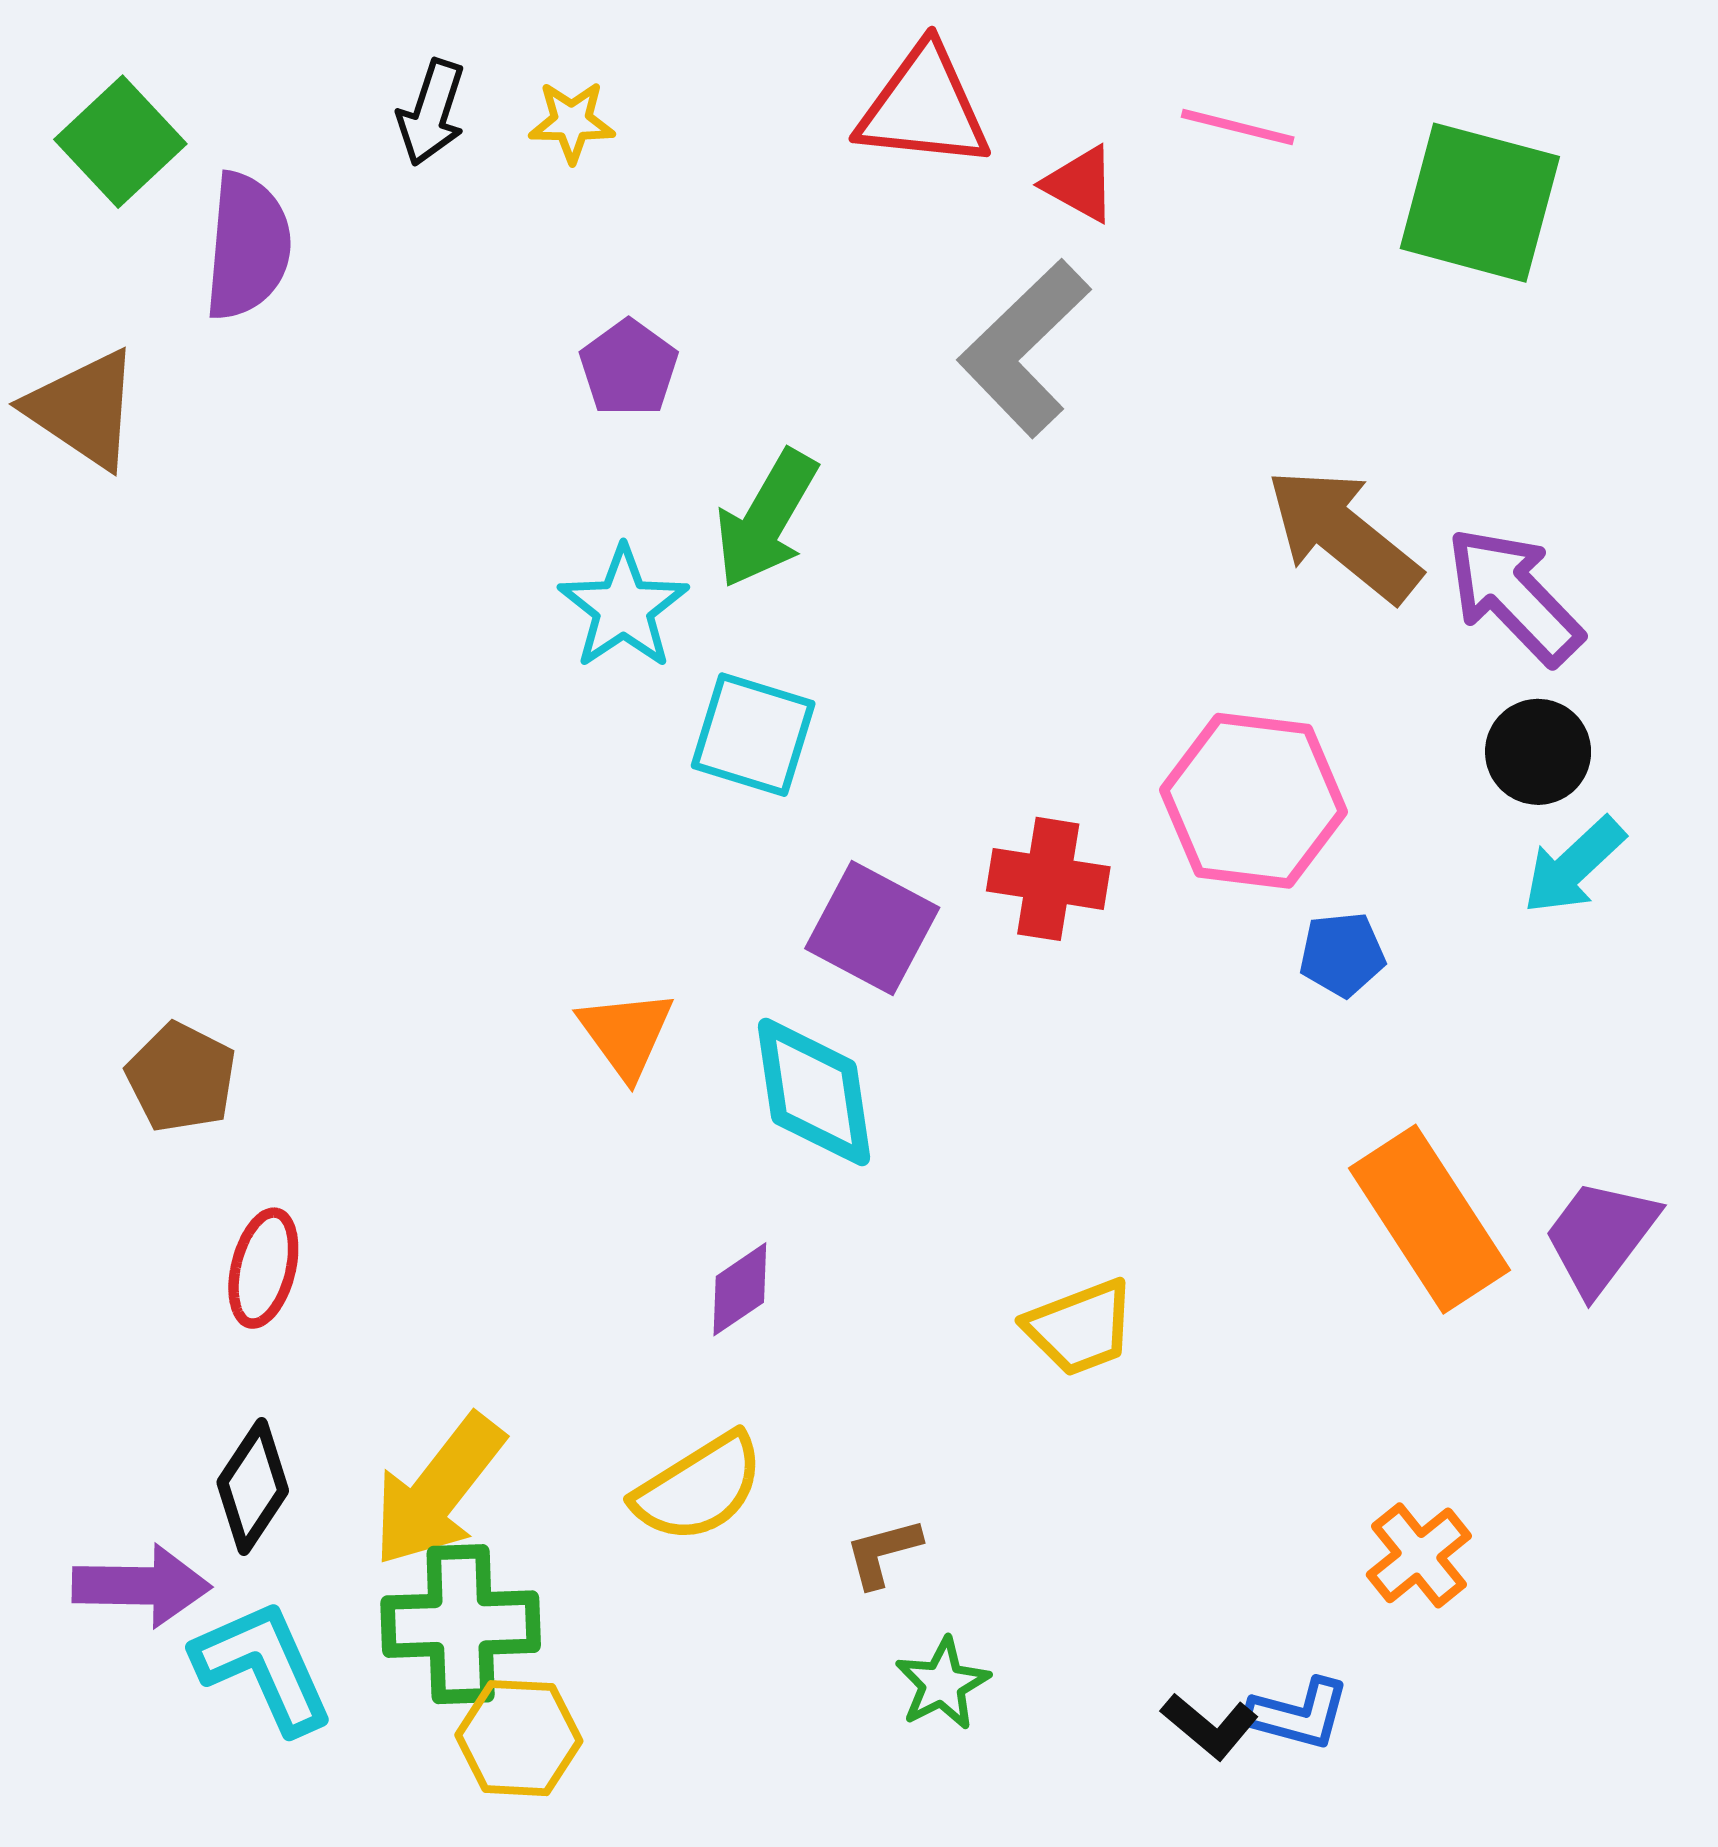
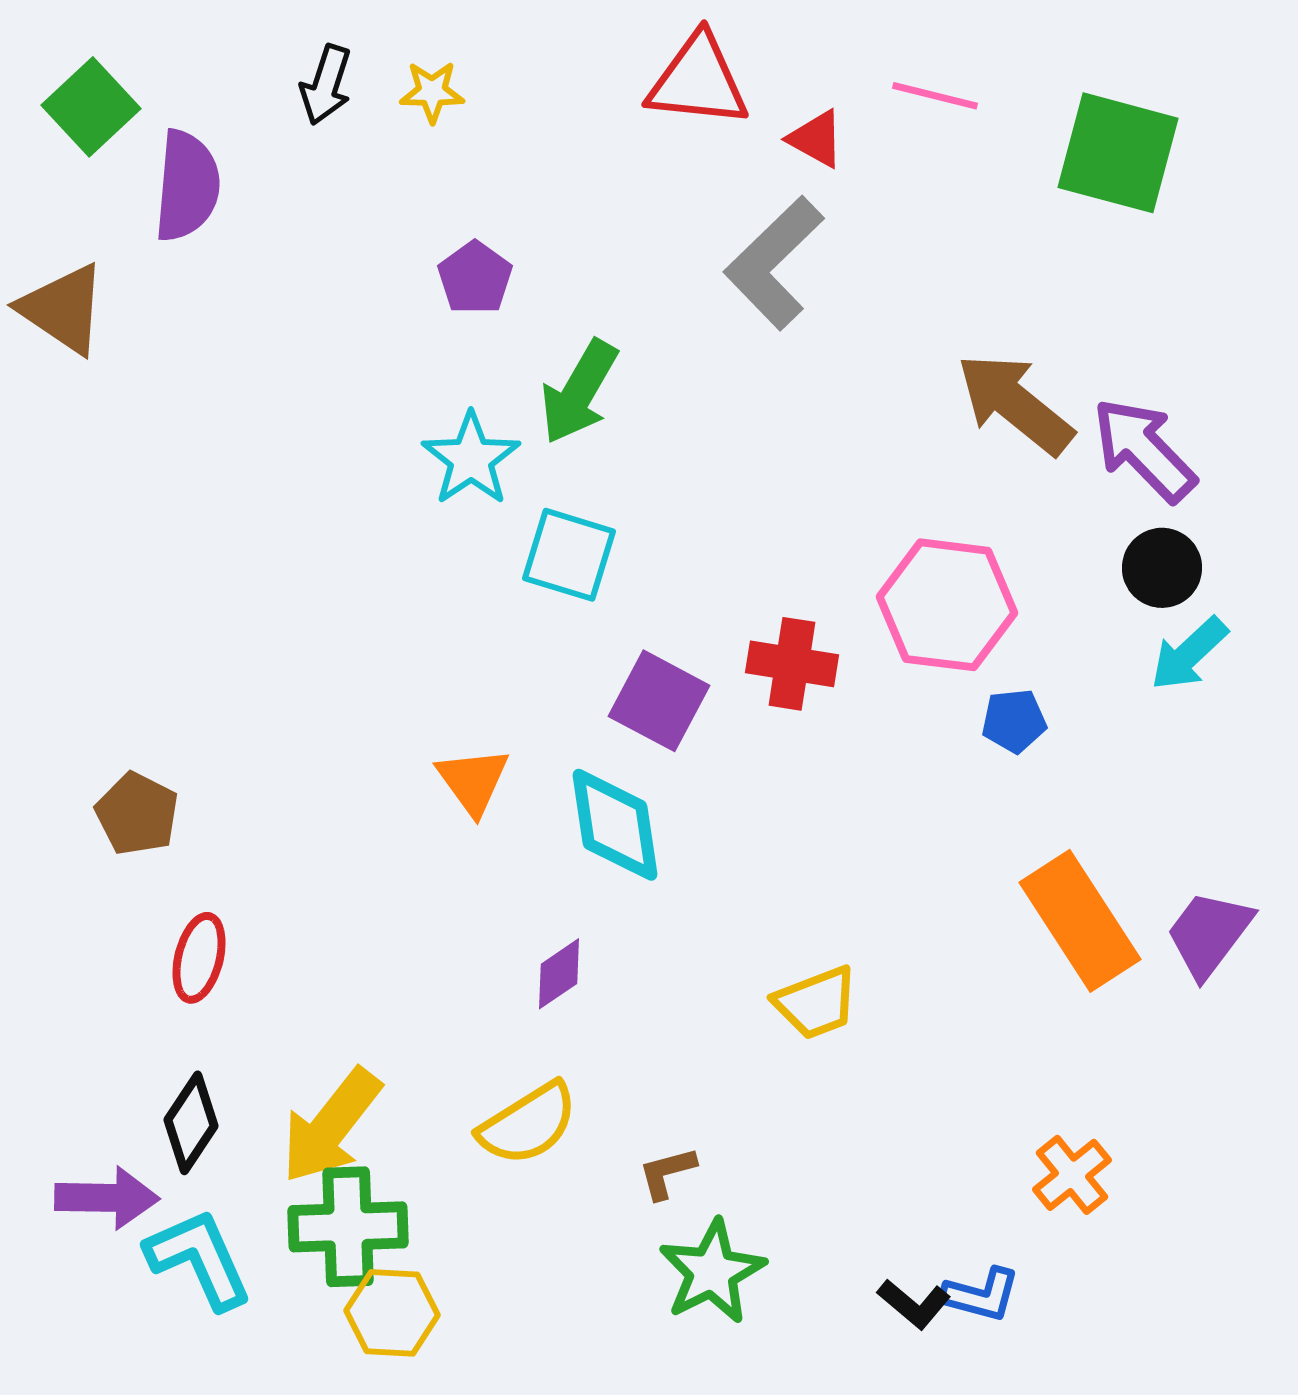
green star: (942, 1684) -> (712, 1272), size x1.5

